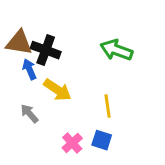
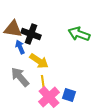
yellow line: (108, 106) -> (43, 83), moved
gray arrow: (29, 113) -> (20, 77), size x1.5
pink cross: (72, 143) -> (49, 97), size x1.5

